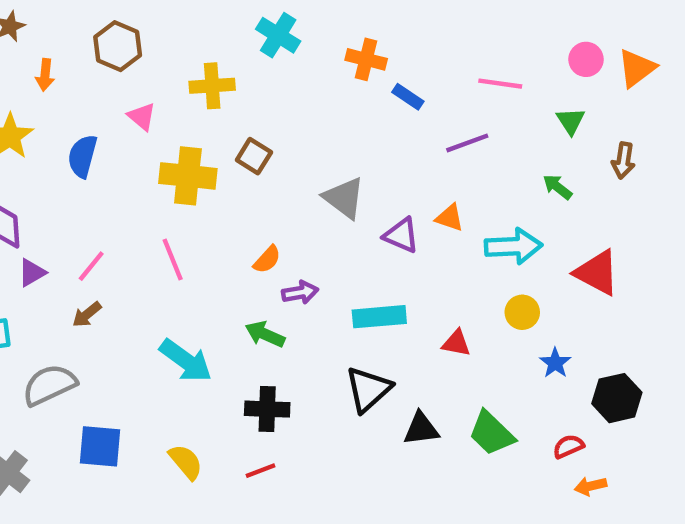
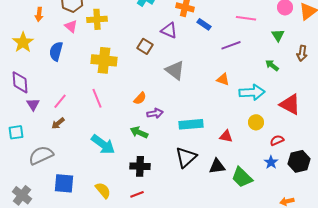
yellow cross: (212, 86) -> (97, 19), moved
pink triangle: (142, 117) -> (71, 26), moved
brown square: (254, 156) -> (145, 46), moved
purple triangle: (401, 235) -> (169, 30), moved
purple triangle: (32, 273) -> (33, 104), turned -32
blue star: (555, 363) -> (271, 162), moved
black triangle: (421, 429) -> (217, 166), moved
red semicircle: (568, 446) -> (277, 140), moved

